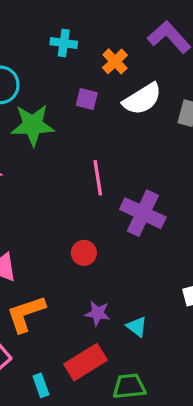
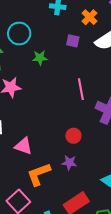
green star: (33, 125) -> (40, 58), size x0.6
purple star: (98, 313) -> (69, 163), moved

